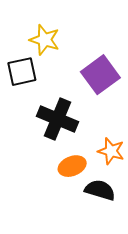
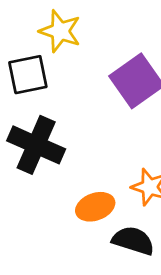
black cross: (58, 119) -> (36, 145), moved

